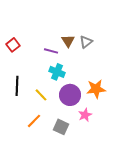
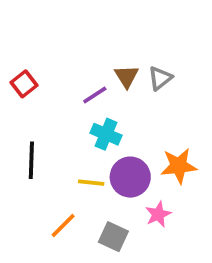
purple line: (51, 51) -> (95, 95), turned -48
yellow line: (41, 95) -> (91, 183), moved, turned -40

